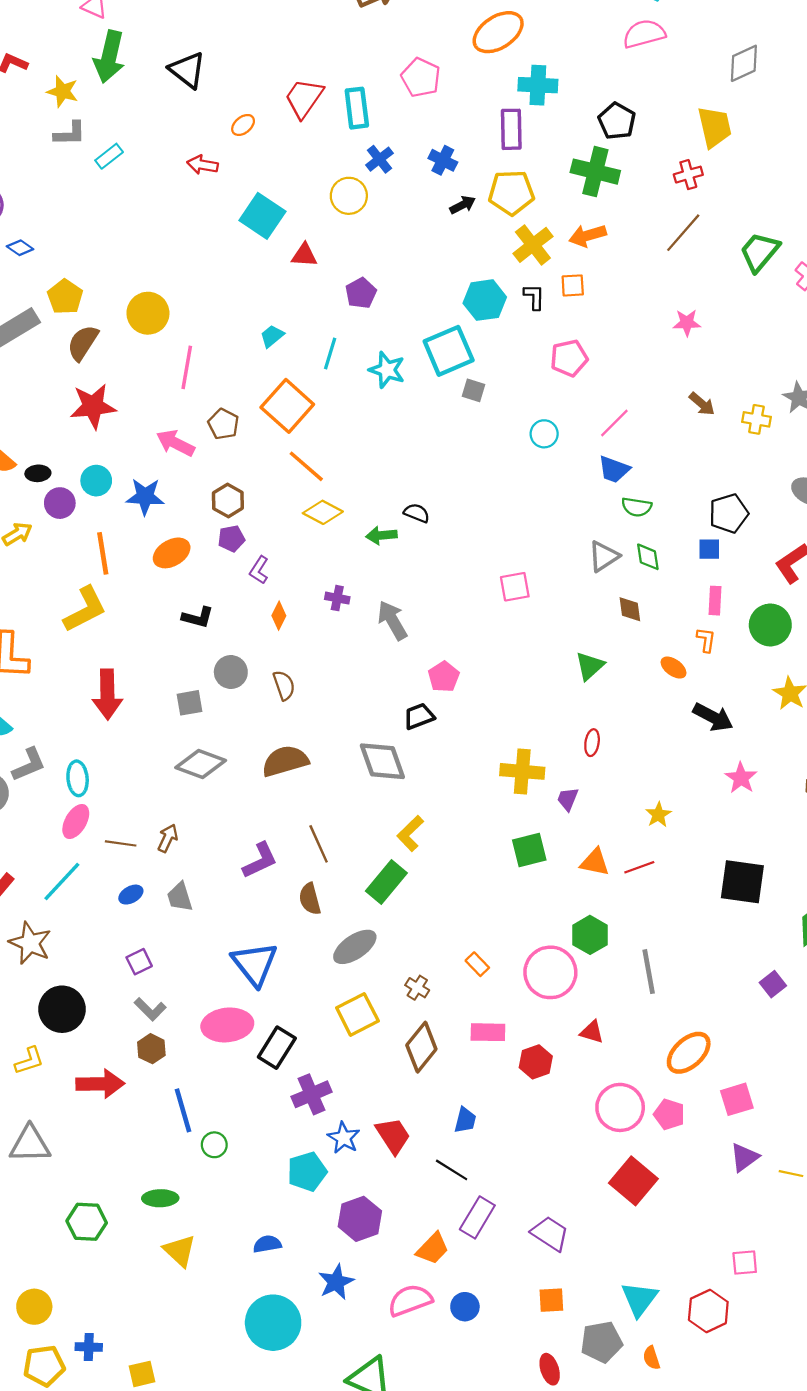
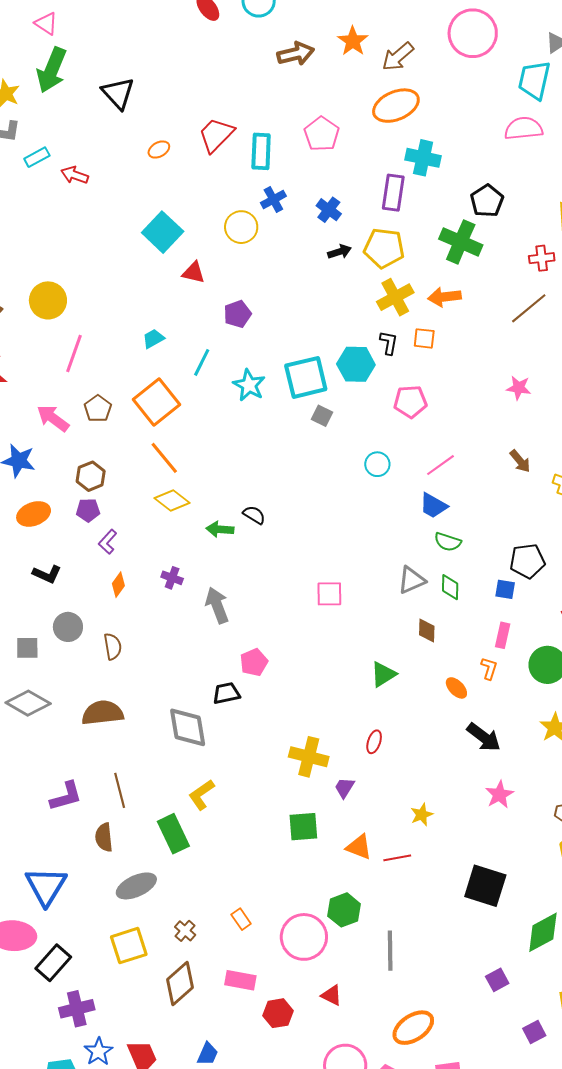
red arrow: (203, 165) -> (75, 175), moved
cyan hexagon: (485, 300) -> (356, 364), moved
green rectangle: (386, 882) -> (173, 834), turned -75

